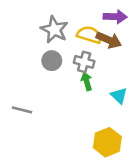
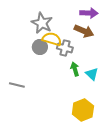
yellow semicircle: (89, 35) -> (52, 39), moved
green arrow: (87, 81) -> (75, 69), moved

